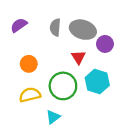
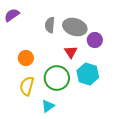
purple semicircle: (19, 25) -> (12, 15), moved
yellow semicircle: (30, 95) -> (27, 86), turned -60

